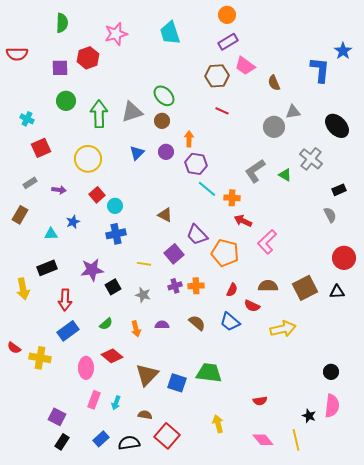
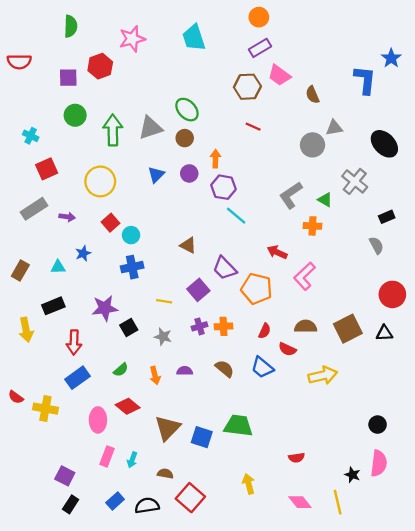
gray rectangle: (30, 183) -> (34, 209), size x1.6
orange cross: (232, 198) -> (312, 226), moved
brown rectangle: (20, 215) -> (20, 270), moved

